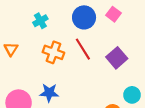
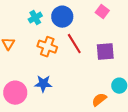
blue circle: (84, 17) -> (62, 17), moved
purple square: (117, 58) -> (105, 52), turned 36

